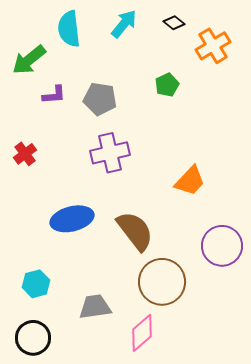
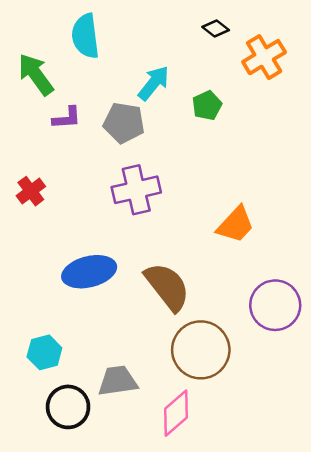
cyan arrow: (124, 24) -> (154, 83), moved
green arrow: (29, 60) -> (36, 74), turned 93
black circle: (33, 338) -> (68, 407), moved

